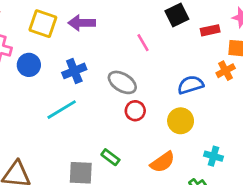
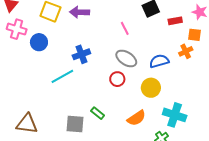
blue cross: (74, 71) -> (81, 54), moved
gray ellipse: (122, 82) -> (126, 58), moved
cyan cross: (213, 156) -> (175, 115), size x1.6

